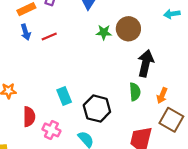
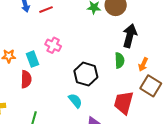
cyan rectangle: (64, 96) -> (33, 59), moved
pink cross: (51, 130) -> (53, 45), moved

